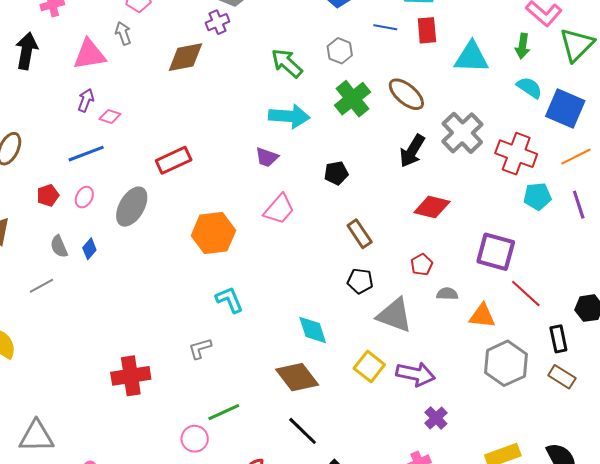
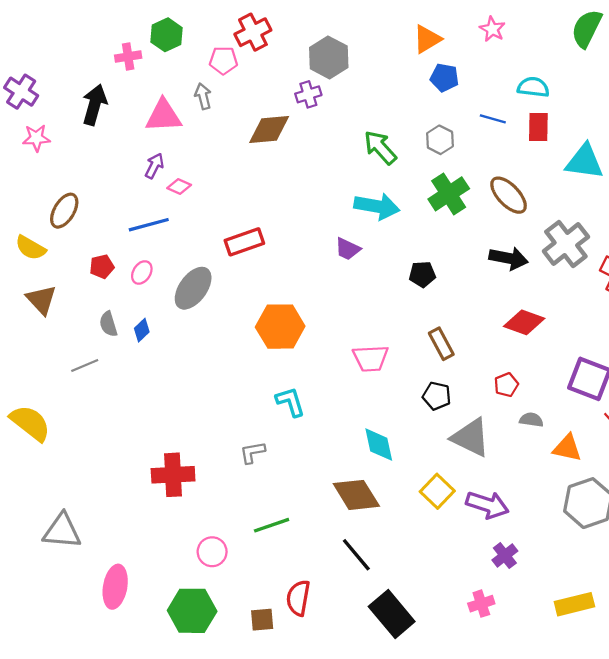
black arrow: (412, 151) -> (509, 258), turned -116
pink trapezoid: (279, 209) -> (371, 358), moved, turned 40
pink circle: (195, 439) -> (212, 552), moved

